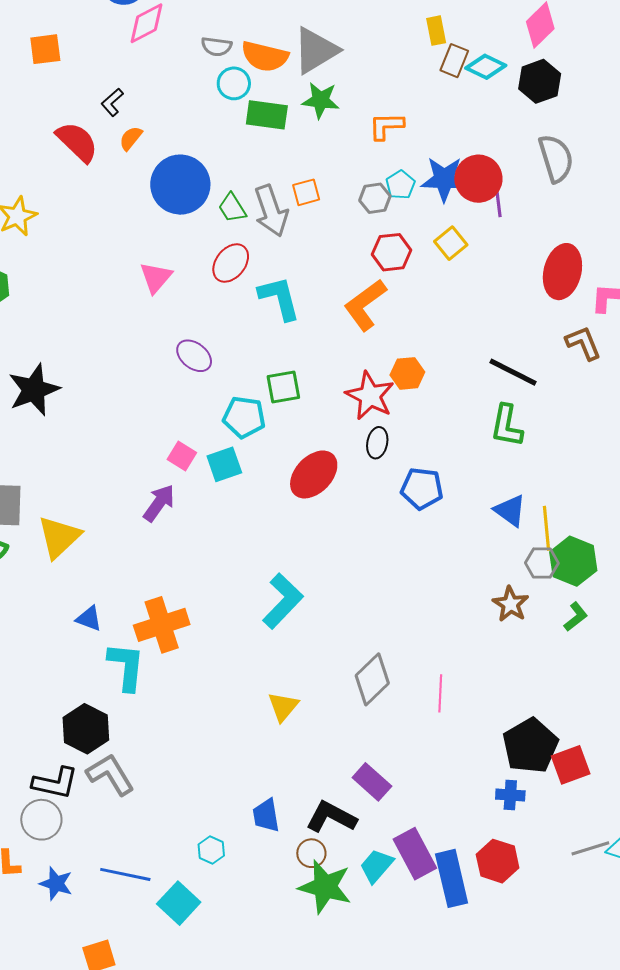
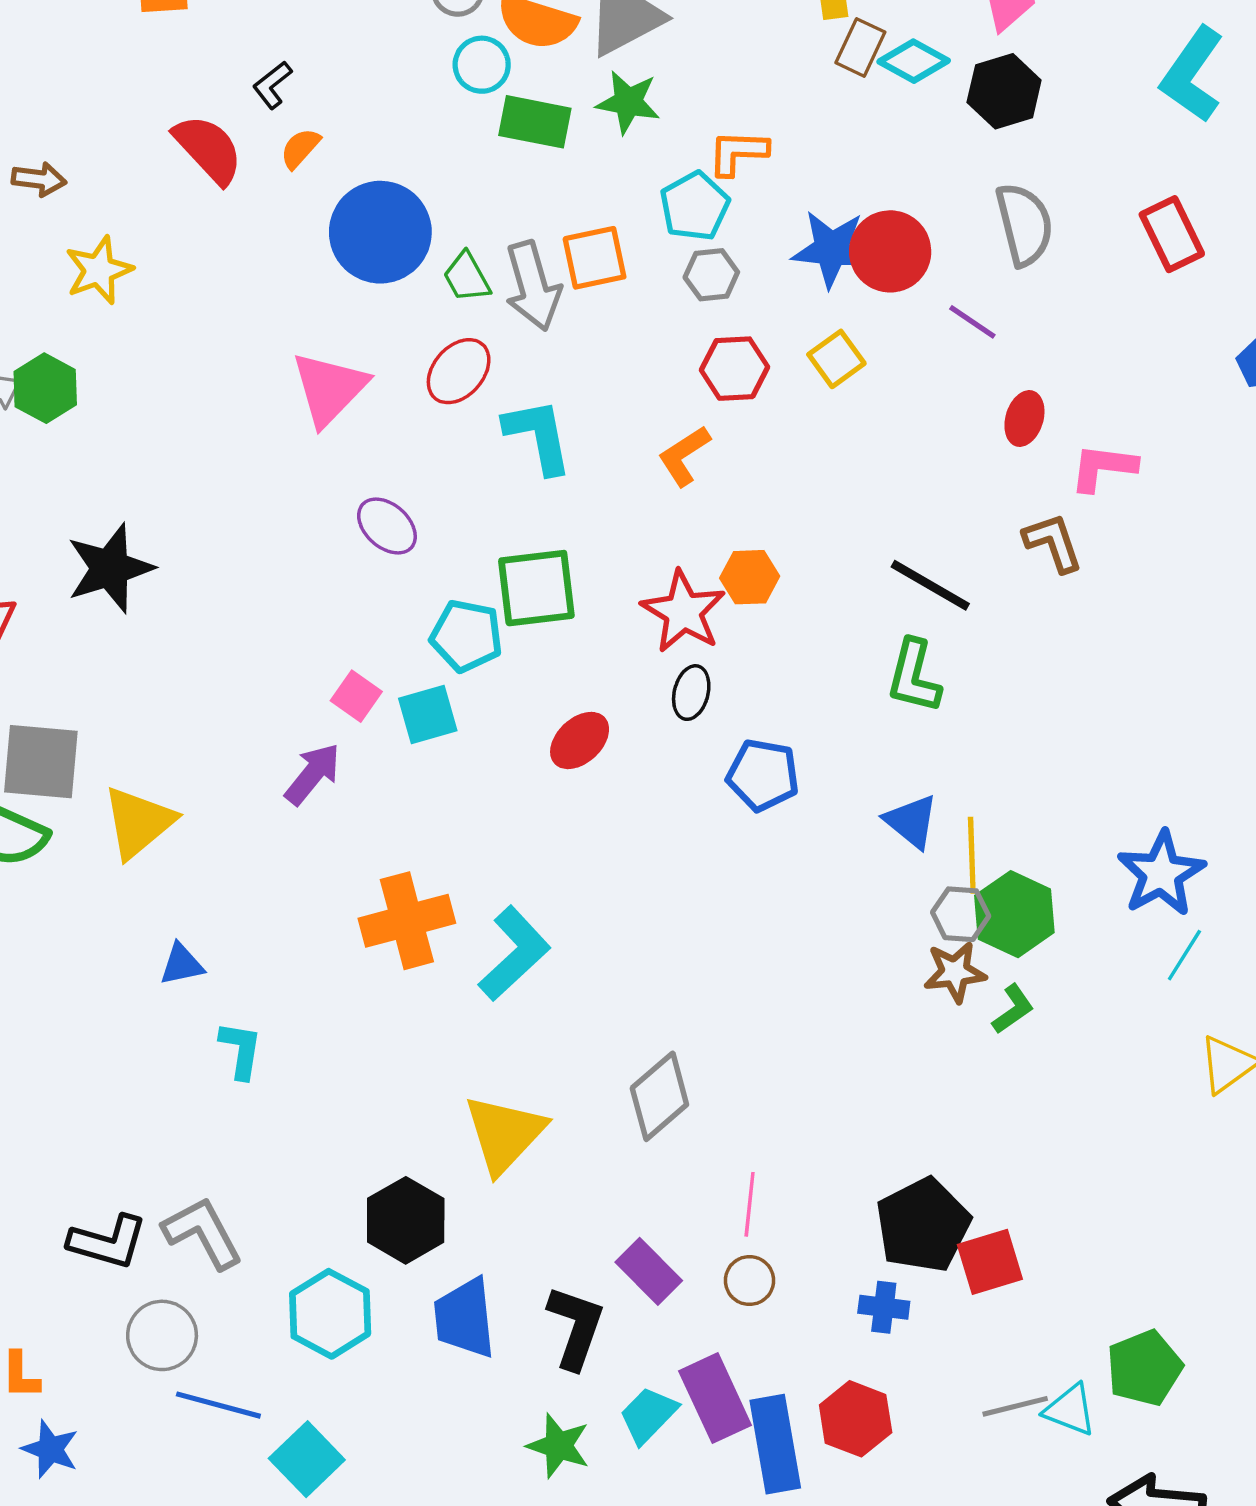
cyan pentagon: (400, 185) -> (695, 206), moved, size x1.4
orange square: (306, 192) -> (595, 258), size x1.4
purple line: (498, 202) -> (972, 322), moved, turned -52
red ellipse: (562, 272) -> (1024, 418), size x0.6
pink triangle: (156, 278) -> (329, 389), size x1.4
orange L-shape: (365, 305) -> (684, 456), size x0.7
green square: (283, 387) -> (536, 588), size x1.4
red ellipse: (314, 474) -> (580, 740), size x0.7
brown star: (511, 604) -> (955, 972), moved, turned 30
blue triangle: (89, 619) -> (182, 964), turned -36
orange cross: (162, 625) -> (407, 921), moved
cyan L-shape: (126, 667) -> (241, 1050), size x0.7
pink line: (440, 693) -> (750, 1204), moved
yellow triangle: (283, 707) -> (504, 1134), size x1.6
black hexagon: (86, 729) -> (406, 1220), moved
blue trapezoid: (266, 815) -> (465, 1318), size x1.4
black L-shape: (331, 817) -> (576, 1327), turned 78
gray circle: (41, 820) -> (162, 1335), moved
cyan hexagon: (211, 850) -> (330, 1314), moved, size x1.8
brown circle: (311, 853) -> (749, 1281), moved
blue star: (56, 884) -> (50, 1449), moved
green star: (325, 887) -> (558, 1446), size x0.7

